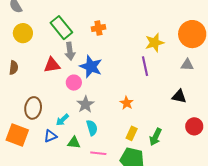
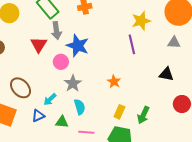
red triangle: (52, 65) -> (39, 45), turned -48
brown ellipse: (33, 108) -> (21, 88), turned -50

